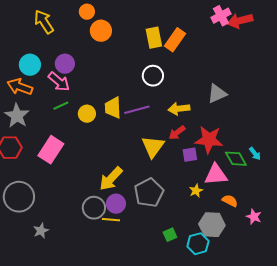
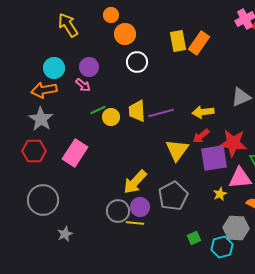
white circle: (153, 76) -> (137, 62), moved
pink arrow: (59, 82) -> (83, 85), size x0.7
orange arrow: (20, 87) -> (44, 90), turned -30
green line: (61, 106) -> (98, 110), moved
purple square: (190, 155) -> (214, 158), size x1.8

